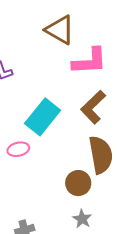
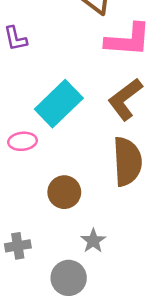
brown circle: (78, 183) -> (64, 192), moved

